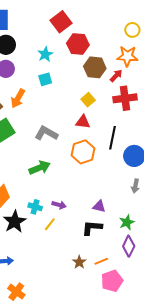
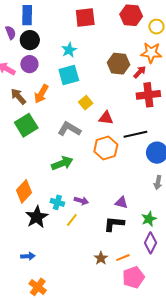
red square: (61, 22) -> (85, 18), turned 30
red hexagon: (78, 44) -> (131, 15), moved
cyan square: (45, 79) -> (69, 75), size x1.5
yellow square: (88, 100) -> (86, 103), moved
black line: (113, 138) -> (135, 134), turned 65

